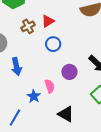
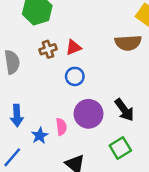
blue arrow: (16, 66) -> (17, 115), moved
purple circle: (69, 72) -> (89, 114), size x1.5

